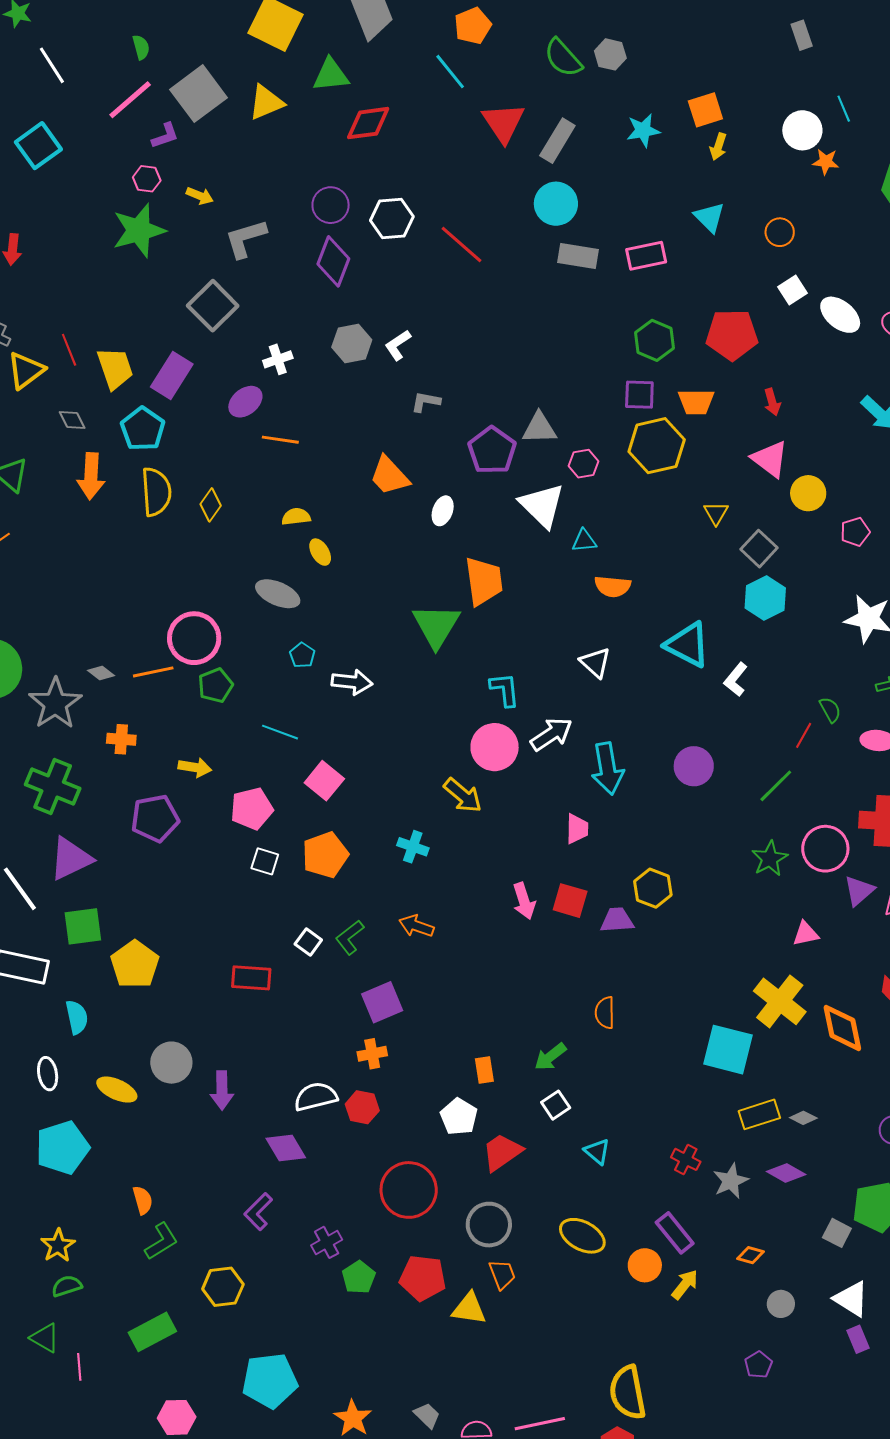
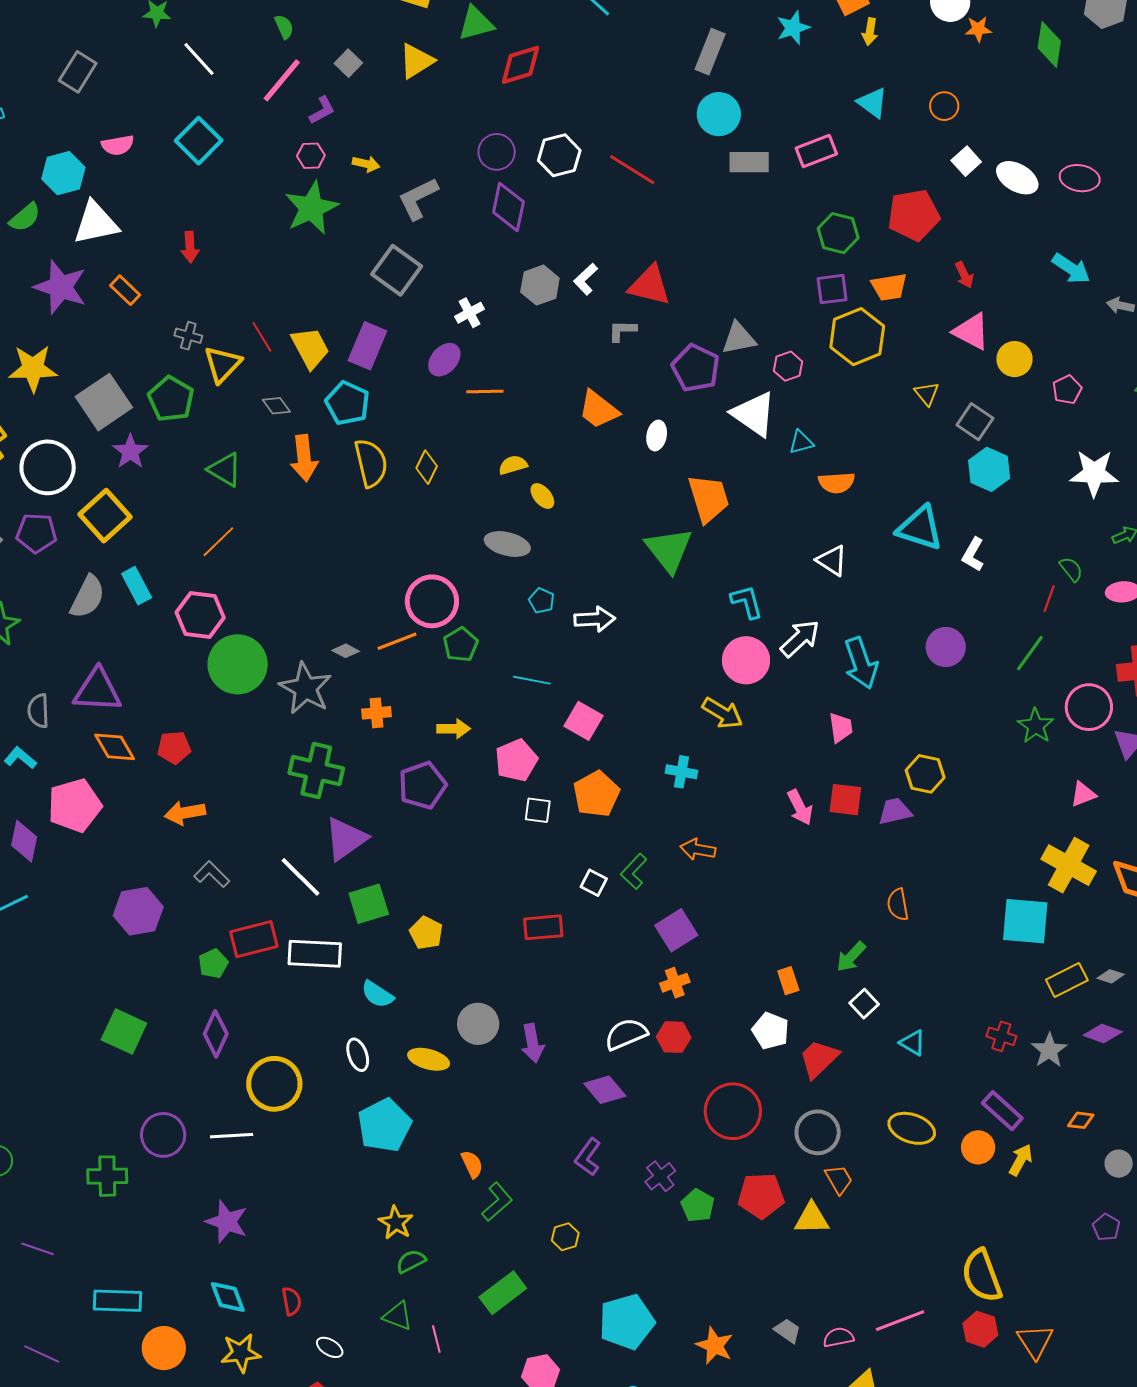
gray square: (199, 94) -> (348, 63), size x0.5
red triangle: (503, 123) -> (650, 285), moved, turned -33
yellow pentagon: (135, 964) -> (426, 933), size x0.7
cyan semicircle: (77, 1017) -> (377, 994), turned 144
yellow hexagon: (223, 1287) -> (565, 1237), size x0.7

